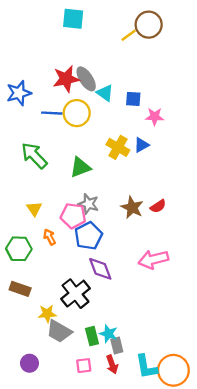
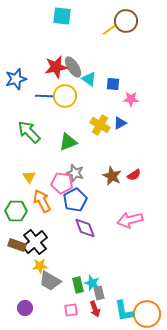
orange arrow: (50, 237) -> (42, 201), size x1.6
black cross: (75, 294) -> (35, 242), moved

